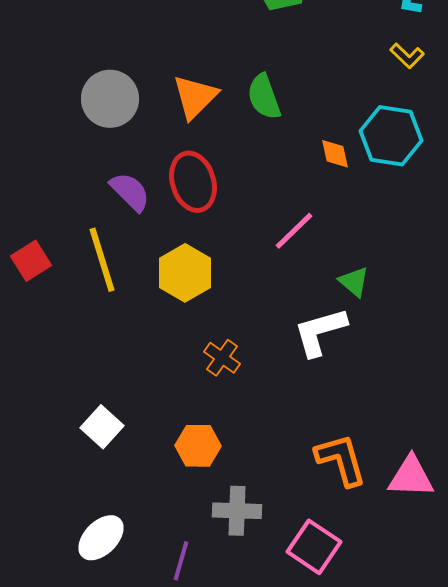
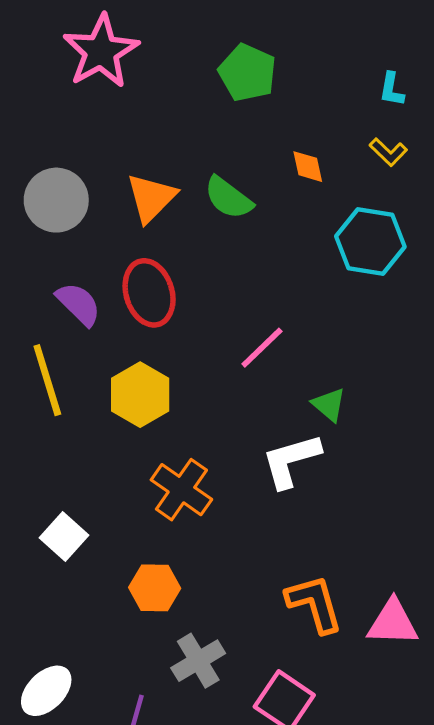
green semicircle: (264, 97) -> (228, 198), turned -33
orange diamond: (335, 154) -> (308, 167), moved
orange cross: (222, 358) -> (181, 490), size x1.5
white square: (102, 427) -> (64, 537), moved
gray cross: (237, 511) -> (198, 661), turned -33

